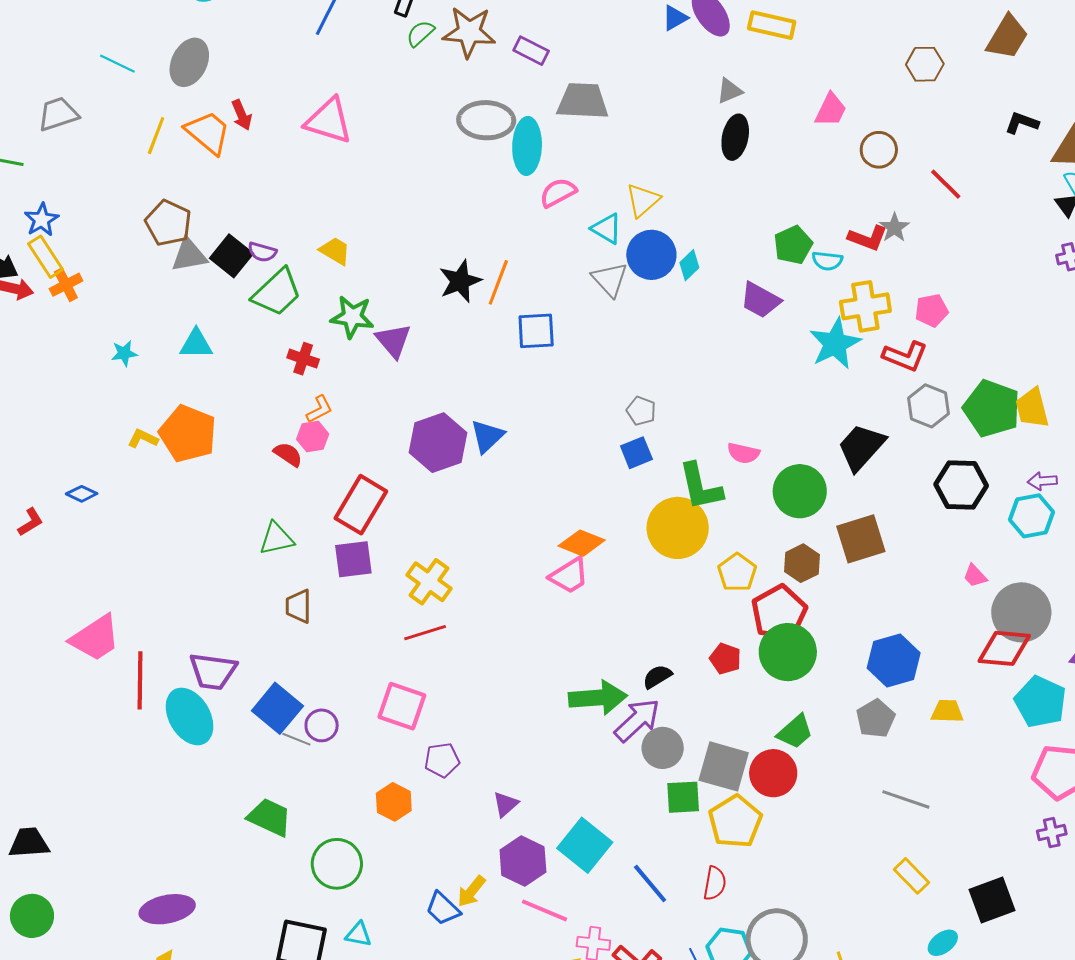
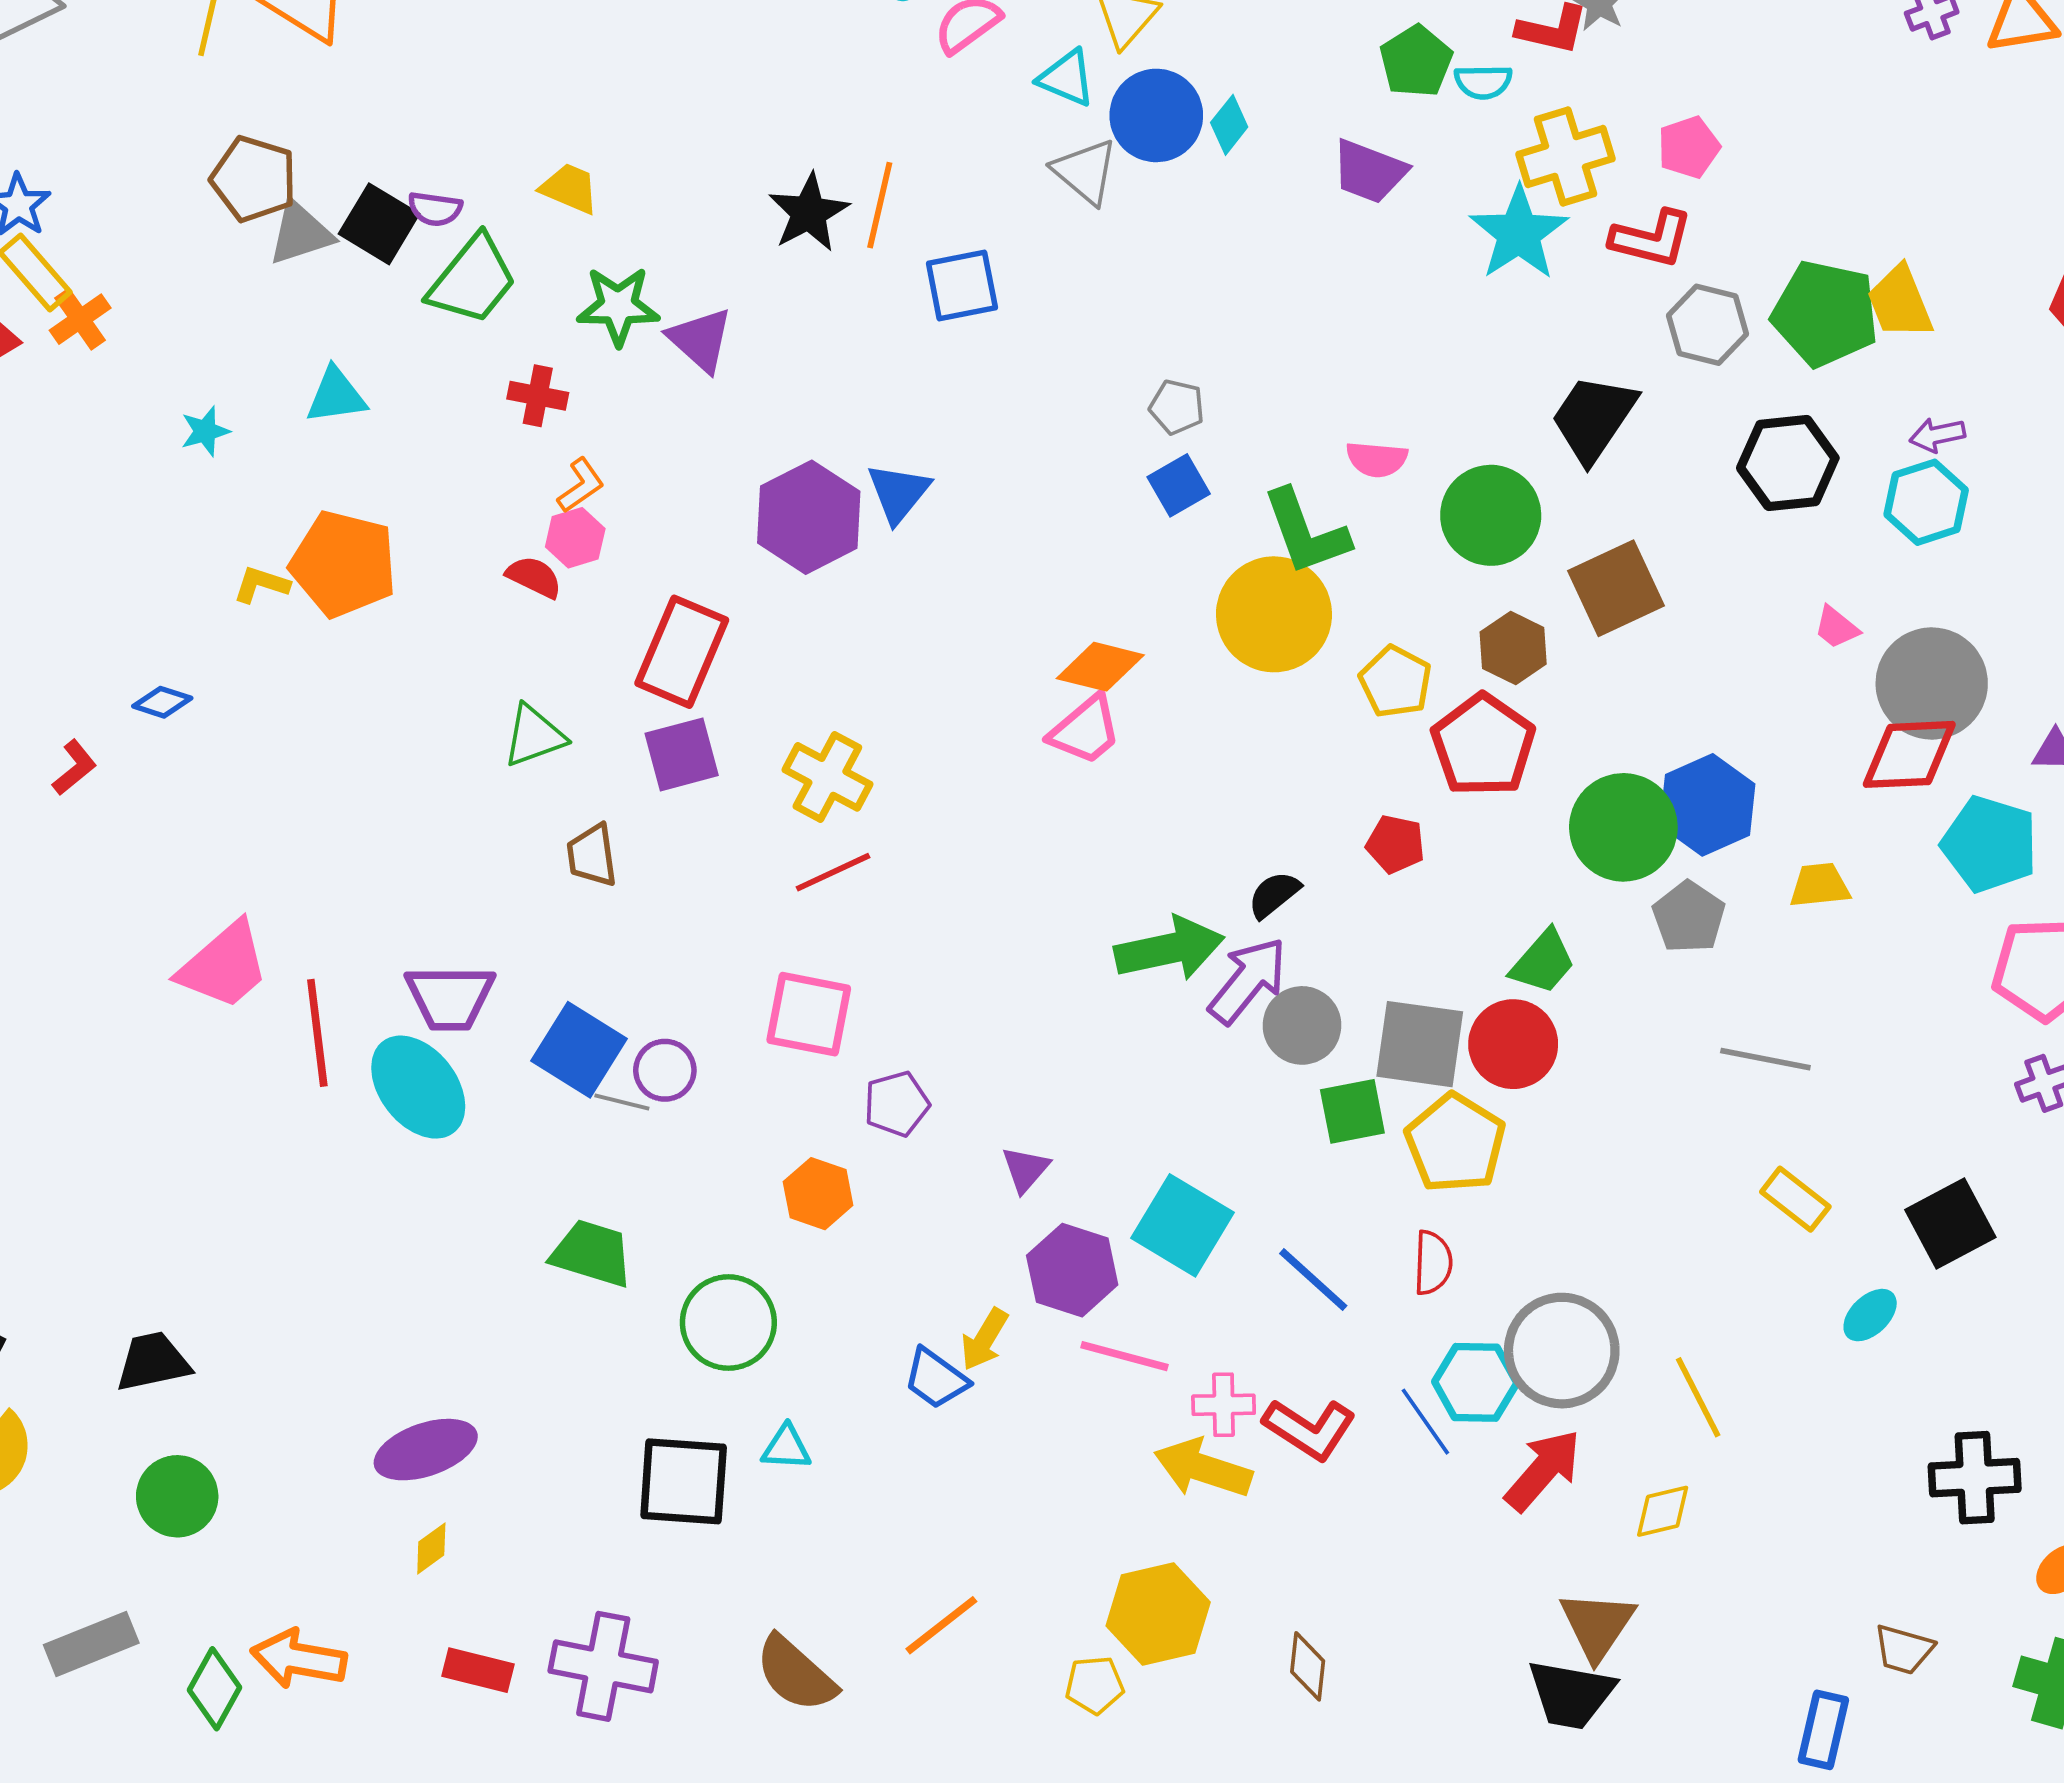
green circle: (788, 652) -> (1623, 827), moved

